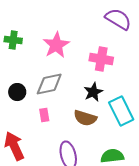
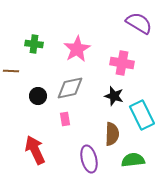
black star: (93, 92) -> (114, 96), turned -30
brown semicircle: (85, 118) -> (112, 134), moved, turned -105

